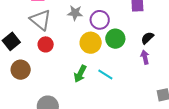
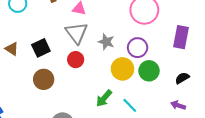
gray star: (75, 13) -> (106, 42), moved
purple arrow: (145, 57) -> (178, 105), moved, turned -72

